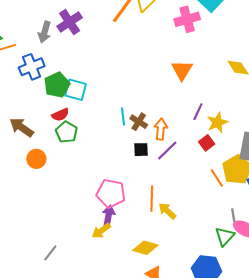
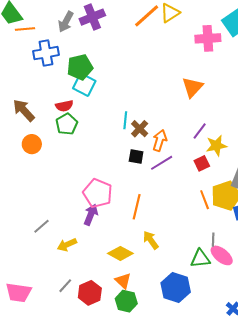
green pentagon: (57, 85) -> (80, 67), moved
yellow arrow: (167, 211) -> (151, 240), moved
yellow arrow: (101, 231) -> (67, 245), moved
green triangle: (225, 236) -> (200, 259), turned 30
gray line: (50, 253) -> (42, 226), moved

